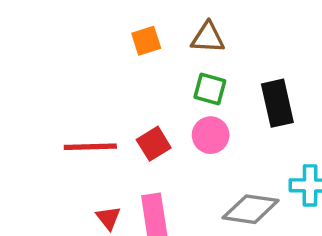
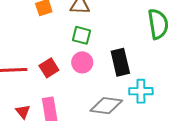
black rectangle: (277, 103) -> (120, 62), moved

